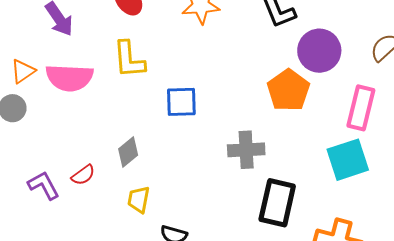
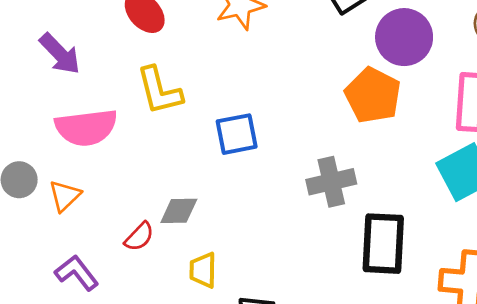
orange triangle: (23, 71) -> (65, 196), moved
gray diamond: (128, 152) -> (179, 211), turned 48
red semicircle: (83, 175) -> (139, 237), moved

